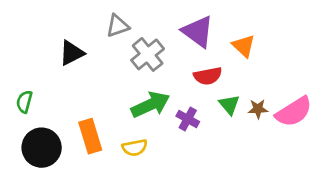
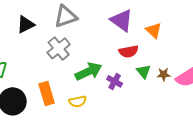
gray triangle: (118, 26) -> (66, 16), size x1.4
black triangle: (72, 53) -> (26, 24), moved
gray cross: (148, 54) -> (59, 48), moved

